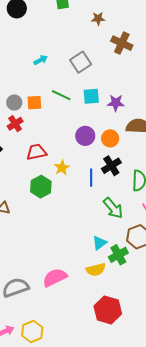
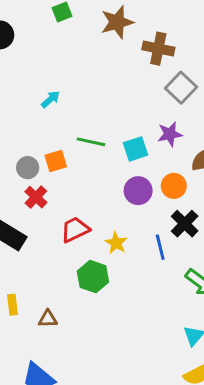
brown star: (98, 19) -> (117, 22), size x1.6
gray square: (81, 62) -> (181, 88), moved
cyan square: (91, 96) -> (135, 149), moved

